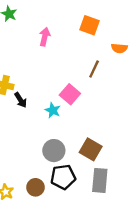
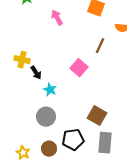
pink arrow: (45, 37) -> (57, 18), turned -42
cyan star: (53, 110) -> (50, 90), moved
gray circle: (54, 151) -> (46, 117), moved

